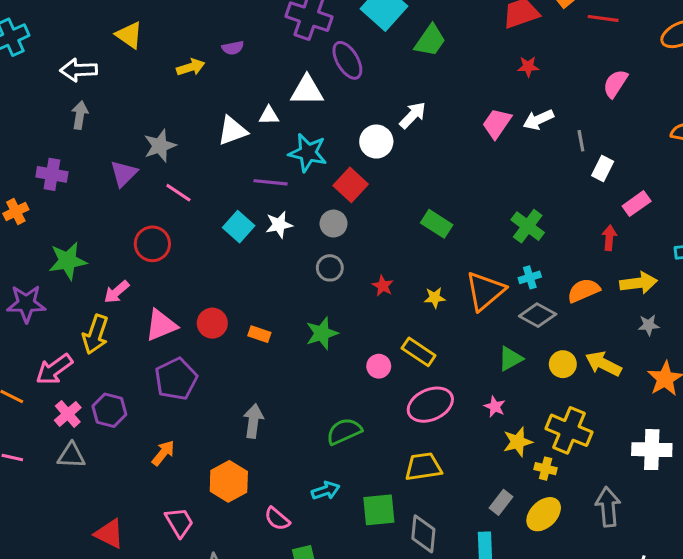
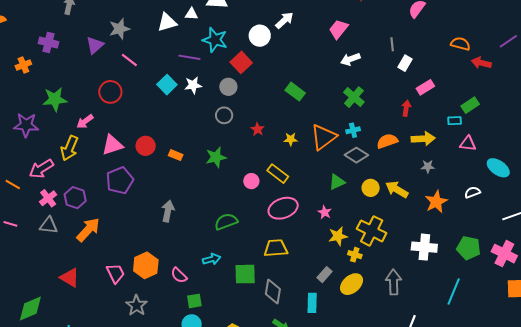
white arrow: (538, 120) -> (350, 59), moved
orange arrow: (163, 453) -> (88, 230), moved, size x1.5
orange hexagon: (229, 481) -> (146, 265), moved

